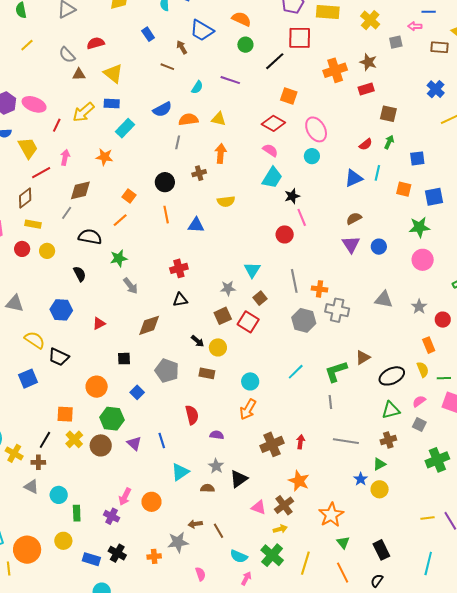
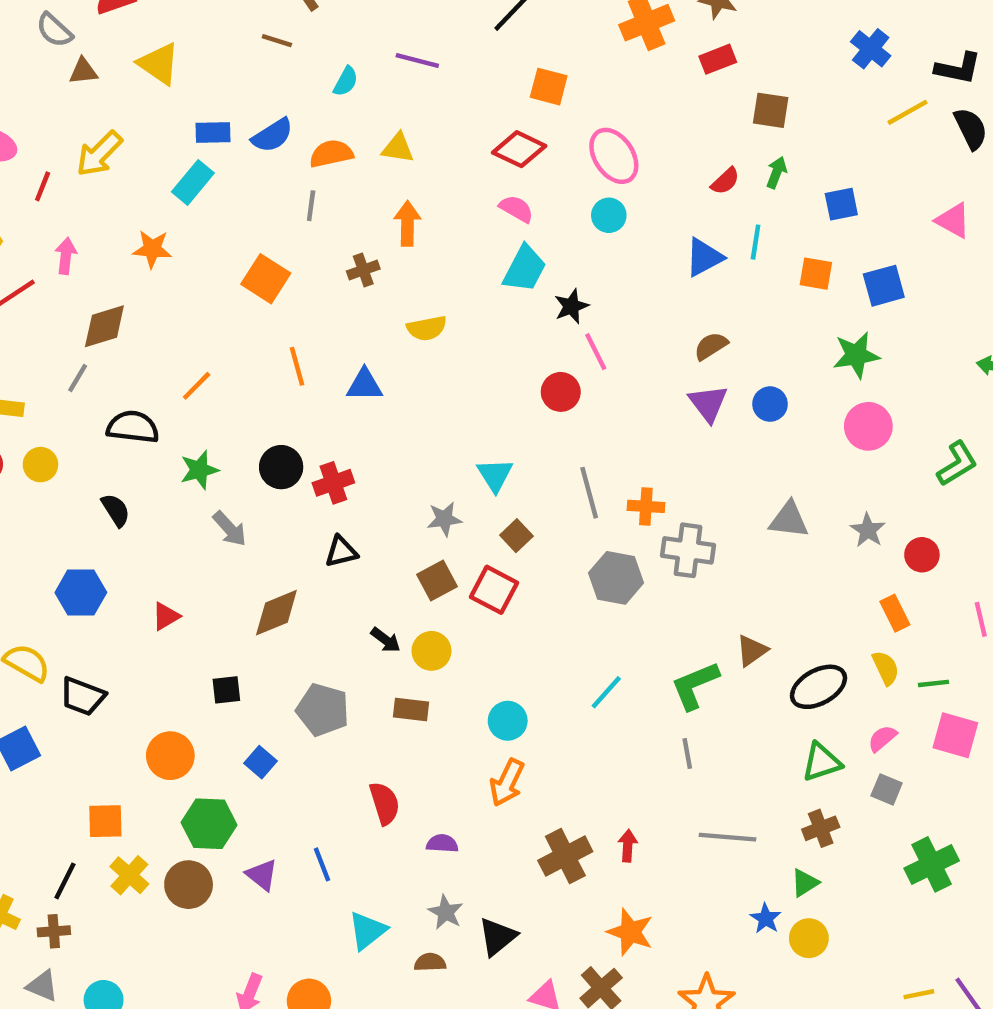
blue rectangle: (112, 103) -> (213, 133), moved
black circle: (165, 182) -> (281, 467), moved
orange square: (129, 196) -> (266, 279), moved, size x1.5

